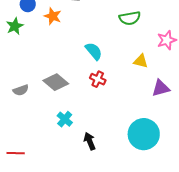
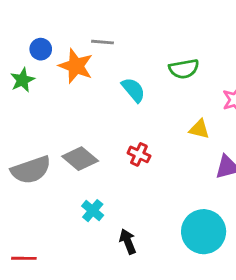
orange star: (53, 16) -> (76, 66), size x1.4
cyan semicircle: (94, 51) -> (133, 90), moved
gray semicircle: (21, 90) -> (31, 170), size x1.8

